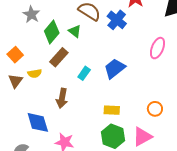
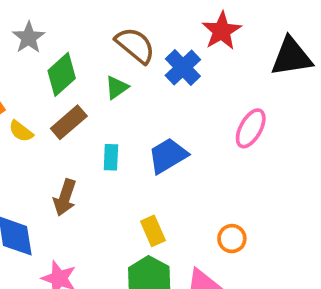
green triangle: (75, 31) -> (117, 87), moved, turned 40
yellow semicircle: (35, 73) -> (21, 131), moved, turned 40
cyan rectangle: (84, 73) -> (111, 157), turned -40
yellow rectangle: (112, 110) -> (153, 231), turned 56

